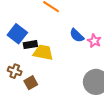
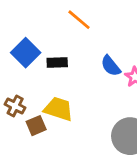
black rectangle: (30, 45) -> (57, 62), moved
yellow trapezoid: (43, 52) -> (58, 109), moved

